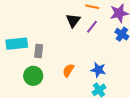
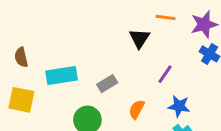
purple line: (92, 27) -> (165, 74), moved
gray rectangle: (39, 51) -> (107, 84), moved, turned 56

